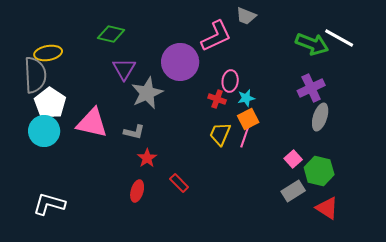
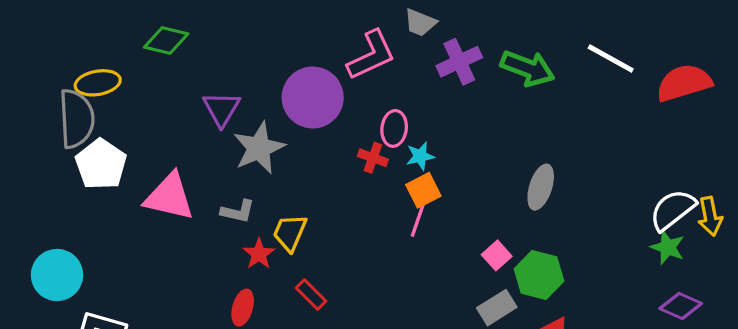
green diamond: (111, 34) -> (166, 40), moved
white line: (339, 38) -> (611, 58), moved
purple cross: (311, 88) -> (459, 62), moved
cyan circle: (44, 131) -> (57, 275), moved
yellow trapezoid: (220, 134) -> (290, 233), moved

